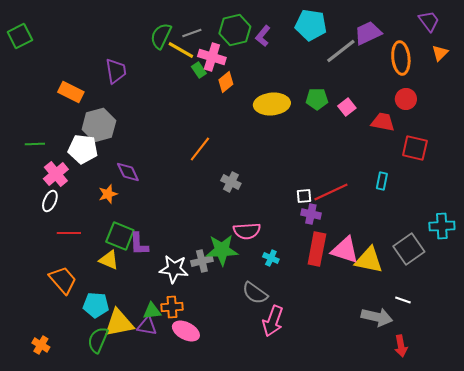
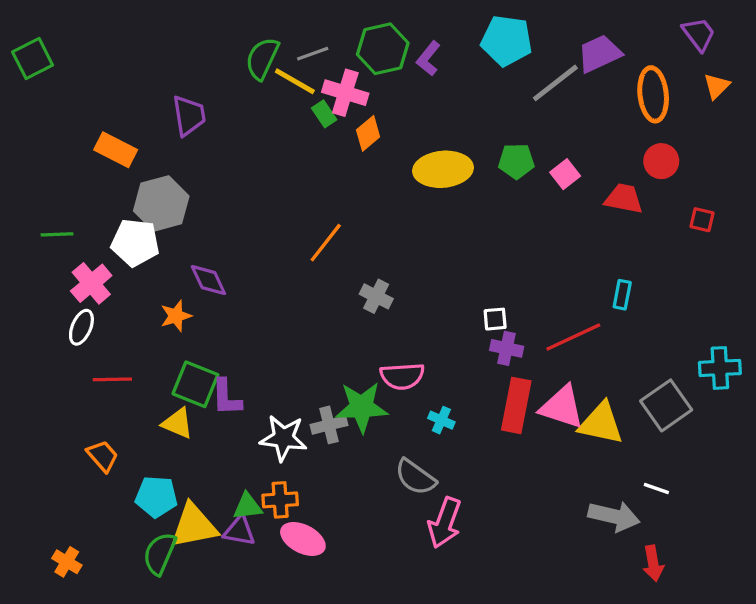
red square: (415, 148) -> (702, 220), moved, size x0.6
red line: (331, 192) -> (573, 337), moved
orange trapezoid: (63, 280) -> (103, 456), size x0.7

